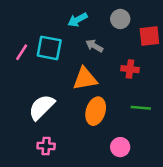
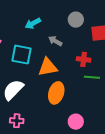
cyan arrow: (78, 20) -> (33, 23), moved
cyan square: (49, 48) -> (21, 55), moved
green line: (141, 108) -> (92, 77), moved

